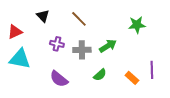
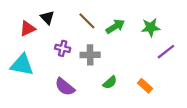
red triangle: (15, 32) -> (27, 29), moved
green arrow: (108, 46) -> (115, 26), moved
purple line: (152, 70) -> (166, 52), moved, turned 54

